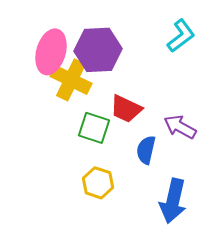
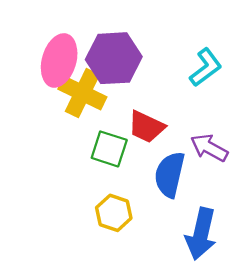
cyan L-shape: (181, 36) -> (206, 67), moved
blue semicircle: (146, 150) -> (170, 174), size x1.4

